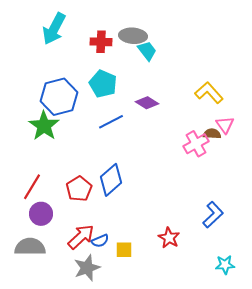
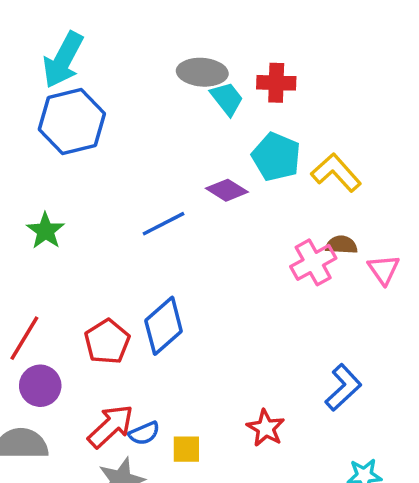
red cross: (101, 42) -> (276, 83), moved
cyan pentagon: (103, 84) -> (276, 157), moved
blue hexagon: (59, 97) -> (72, 122), moved
pink triangle: (225, 125) -> (384, 269), moved
green star: (44, 126) -> (45, 231), size x0.7

